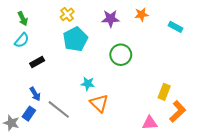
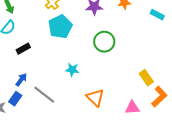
yellow rectangle: (164, 92) -> (146, 78), turned -56
blue arrow: (35, 94) -> (21, 80), turned -112
orange triangle: (99, 103) -> (95, 98), moved

